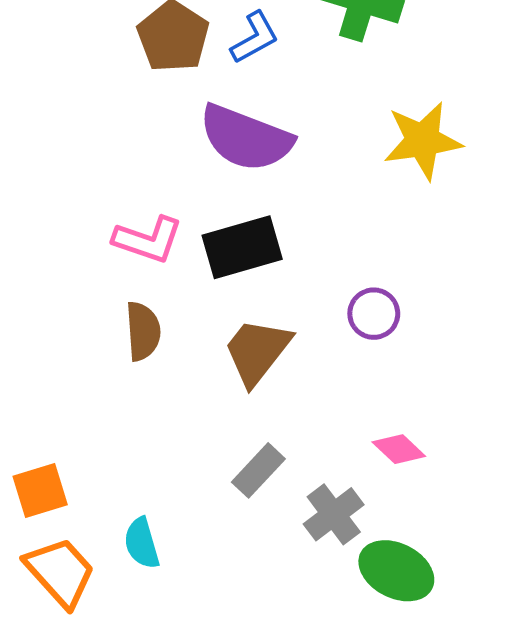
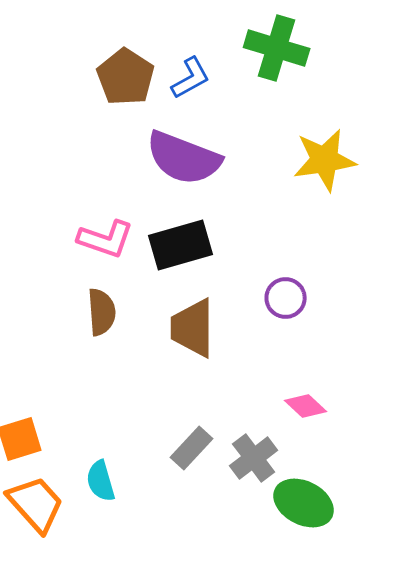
brown trapezoid: (257, 351) -> (193, 328), turned -38
gray rectangle: (258, 470) -> (192, 448), moved

